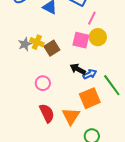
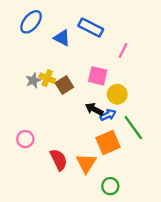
pink line: (92, 18) -> (123, 51), moved
yellow circle: (98, 37) -> (117, 94), moved
pink circle: (43, 83) -> (25, 139), moved

